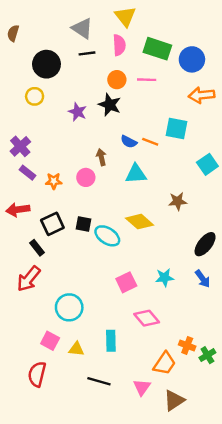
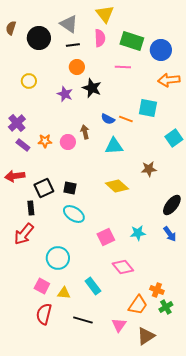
black circle: (46, 64) -> (39, 38), moved
orange circle: (117, 80) -> (77, 67), moved
pink circle: (86, 177) -> (68, 142), moved
orange star: (54, 181) -> (45, 141), moved
cyan ellipse: (107, 236) -> (74, 214), moved
black rectangle: (37, 248) -> (31, 208), turned 32
cyan rectangle: (111, 341) -> (93, 286), turned -36
green cross: (207, 355) -> (166, 307), moved
red semicircle: (37, 374) -> (44, 314), moved

